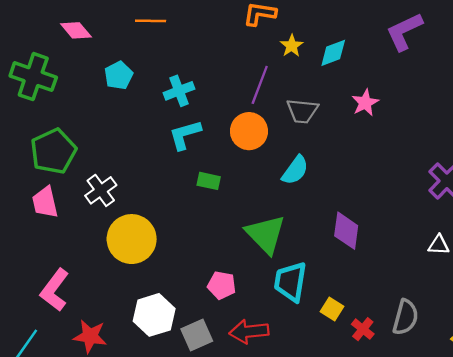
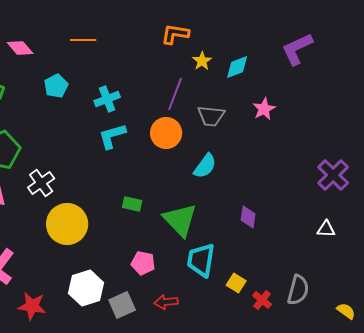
green rectangle: (209, 181) -> (132, 204), moved
purple diamond: (346, 231) -> (248, 217), size x0.7
red arrow: (249, 331) -> (166, 302), size x0.7

